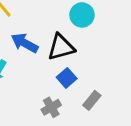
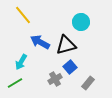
gray cross: (51, 107) -> (55, 79), moved

